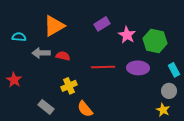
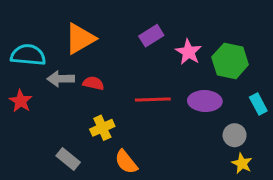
cyan semicircle: (19, 37) -> (28, 55), size x1.6
red star: (14, 80) -> (21, 101), moved
gray circle: (169, 91) -> (235, 135), moved

